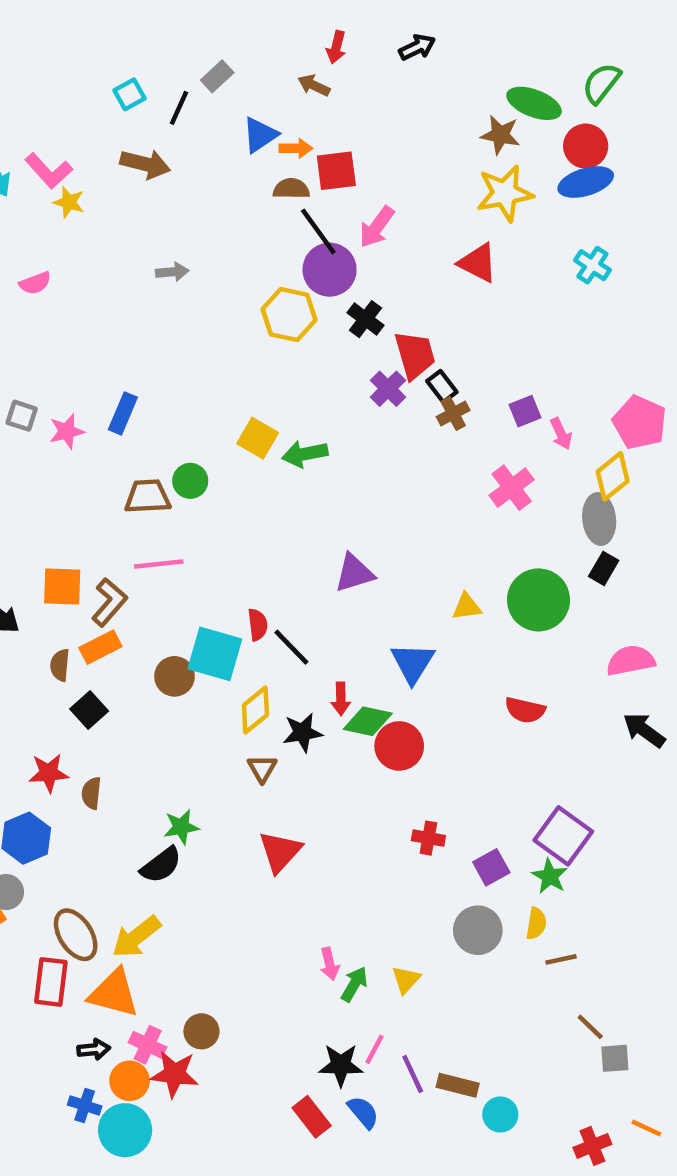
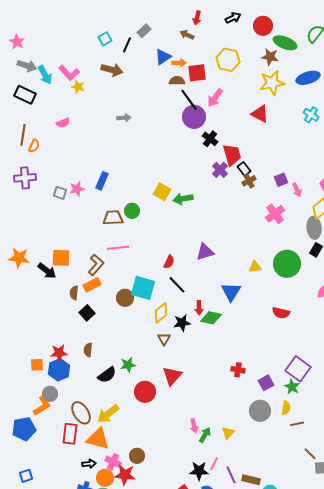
red circle: (586, 146) -> (263, 26), moved
yellow hexagon: (289, 315) -> (228, 60), moved
gray square: (22, 416) -> (60, 193), moved
orange square: (62, 586) -> (61, 258), moved
red semicircle: (258, 625) -> (169, 262), moved, turned 32
red circle: (399, 746) -> (145, 392), moved
red star: (49, 773) -> (59, 353), moved
black semicircle: (161, 865) -> (107, 375), moved

